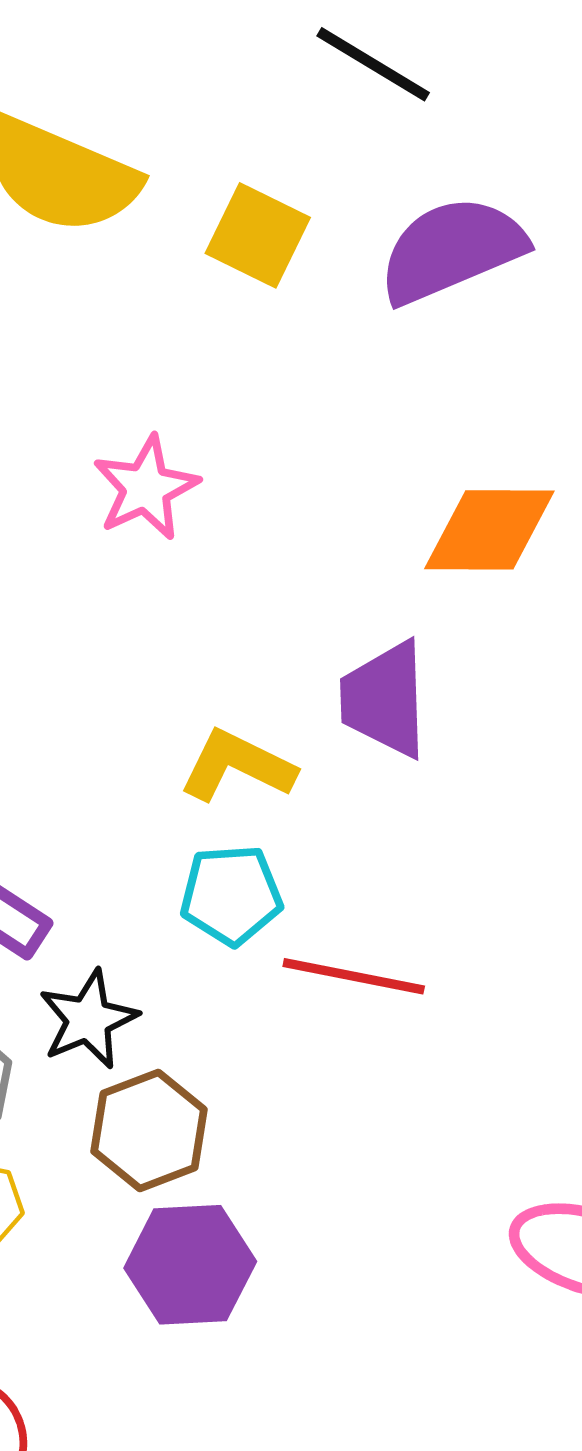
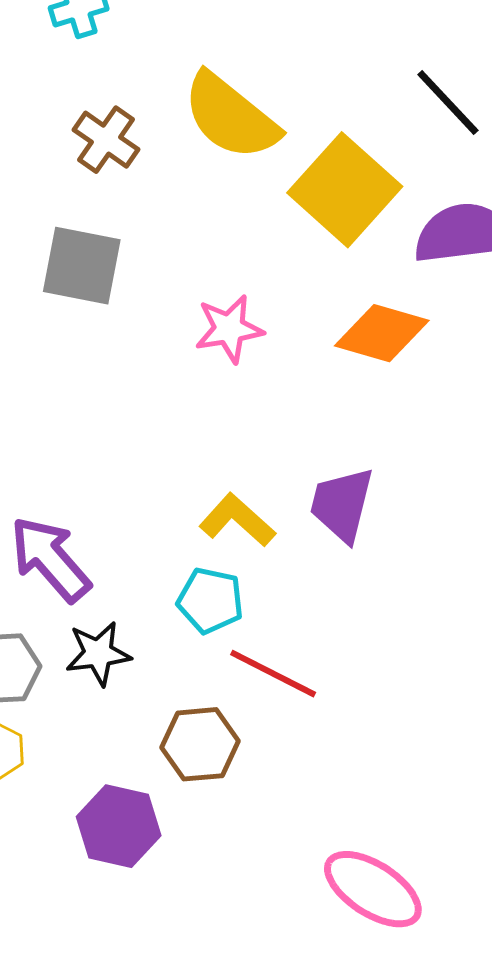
yellow square: (258, 235) -> (345, 190), size x1.6
orange diamond: (489, 530) -> (382, 333), moved
brown hexagon: (149, 1130) -> (200, 744), moved

